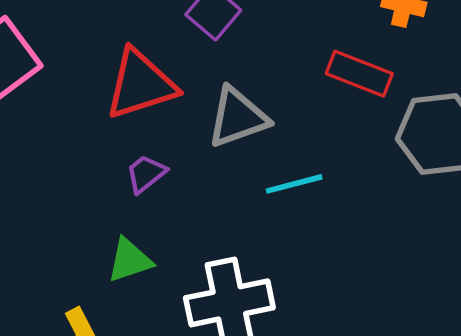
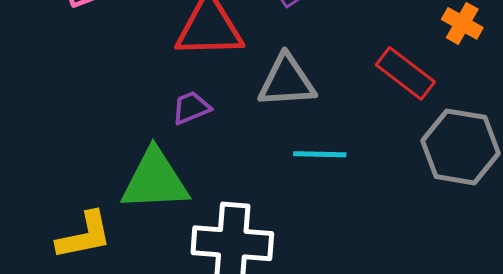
green triangle: (130, 260) -> (155, 180), size x1.6

